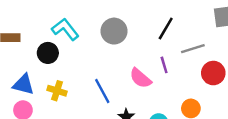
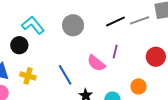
black line: (166, 28) -> (115, 22), turned 36
gray line: (193, 49) -> (140, 20), moved
purple line: (164, 65) -> (115, 52), turned 32

